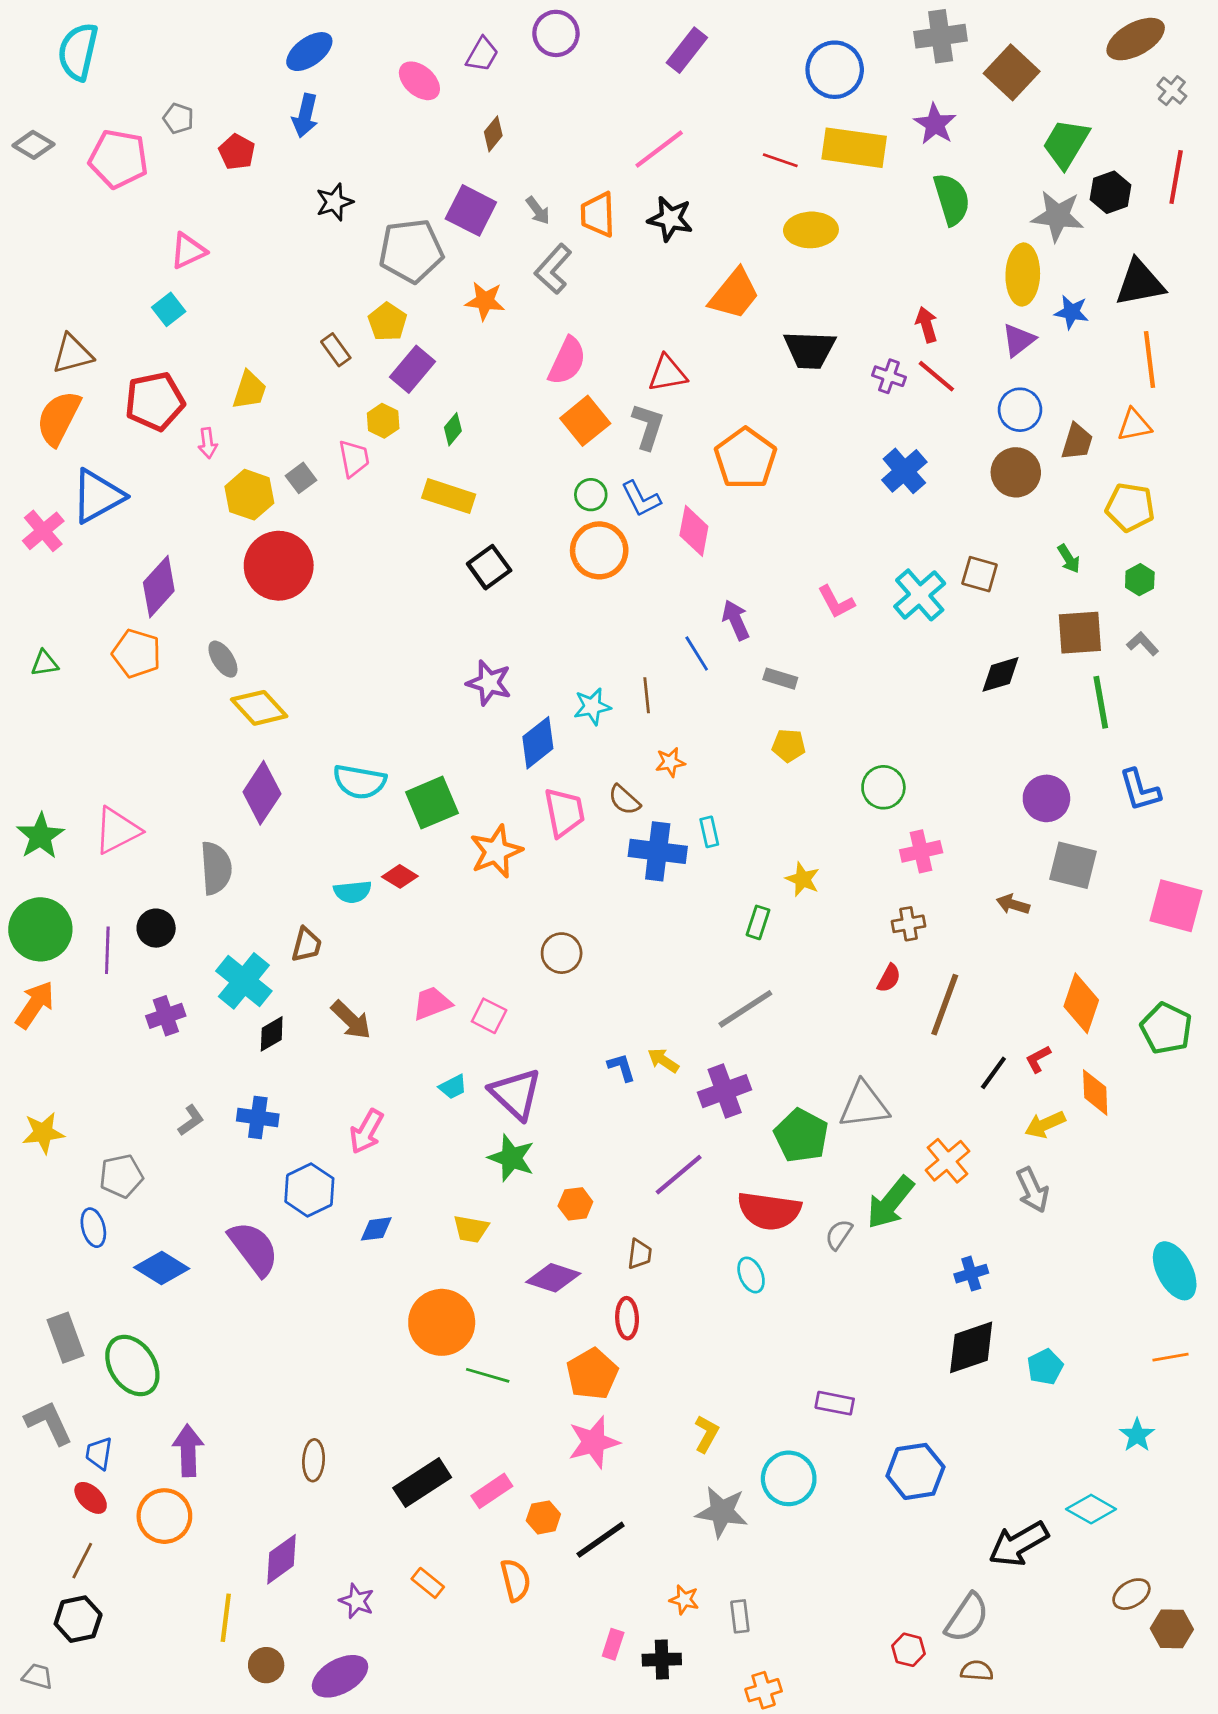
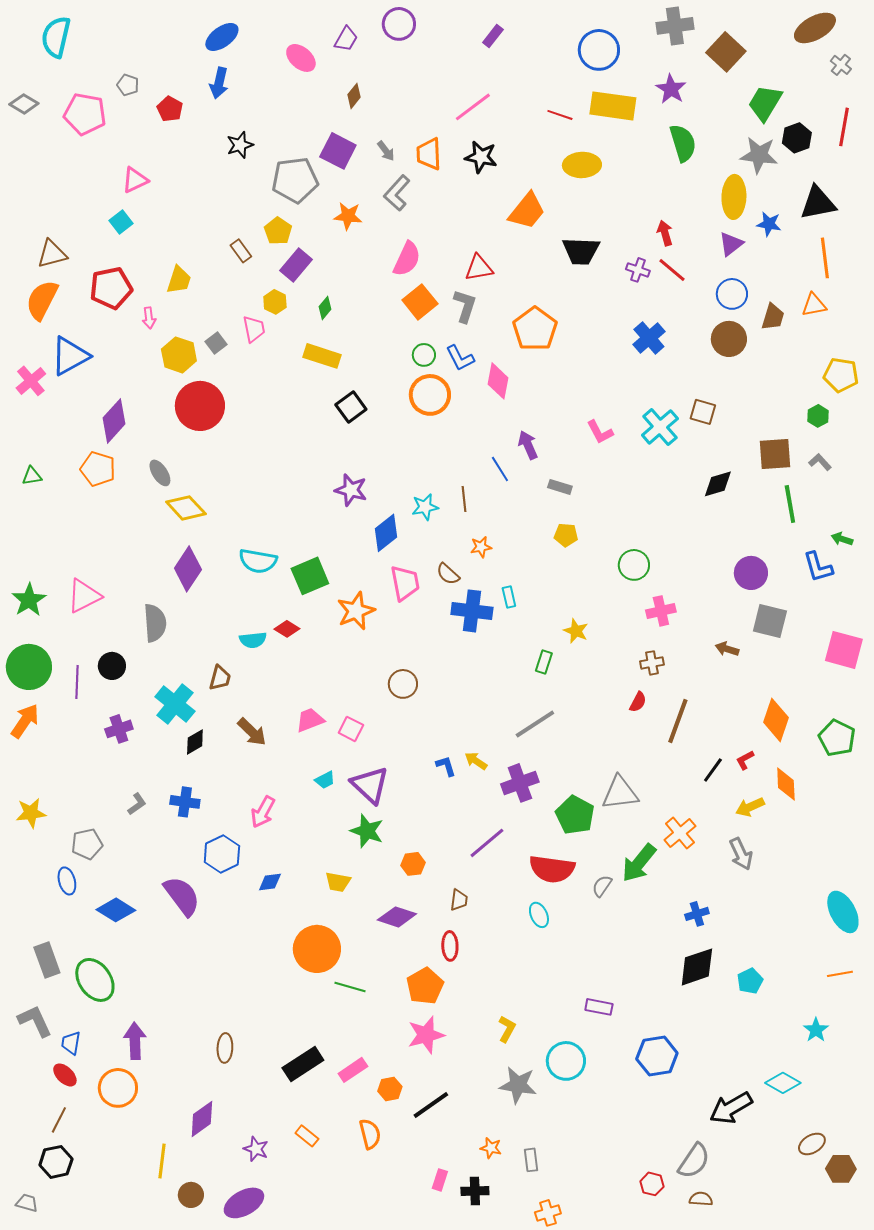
purple rectangle: (687, 50) -> (493, 36), size x0.7
yellow pentagon: (1130, 507) -> (841, 375), moved
green arrow: (1069, 559) -> (842, 539), moved, turned 140

